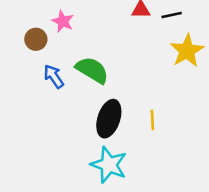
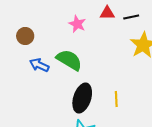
pink star: (63, 21) -> (77, 24), moved
blue arrow: (54, 76) -> (39, 65), turned -30

